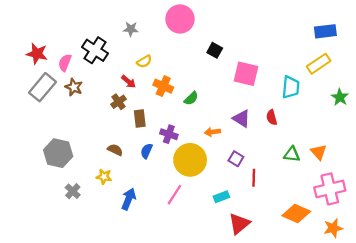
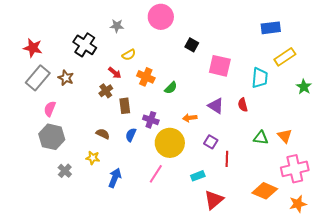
blue rectangle: (325, 31) -> (271, 28), moved
pink semicircle: (65, 63) -> (50, 109), moved

